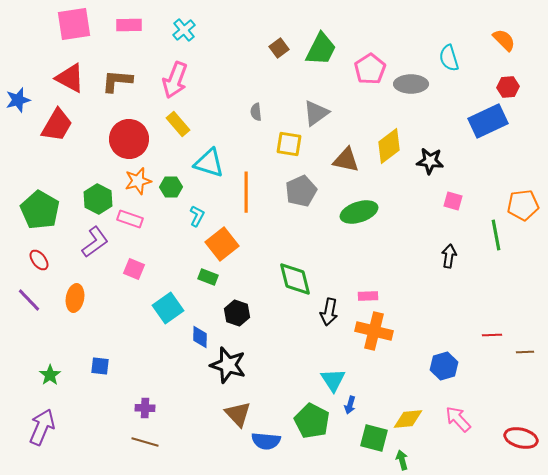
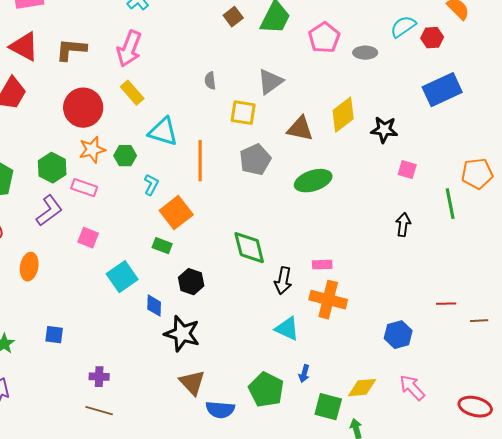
cyan semicircle: (449, 58) -> (403, 27), turned 72
gray ellipse: (411, 84) -> (365, 53), size x0.7
red hexagon: (508, 87) -> (432, 38), moved
cyan triangle: (333, 380) -> (287, 329), moved, turned -32

